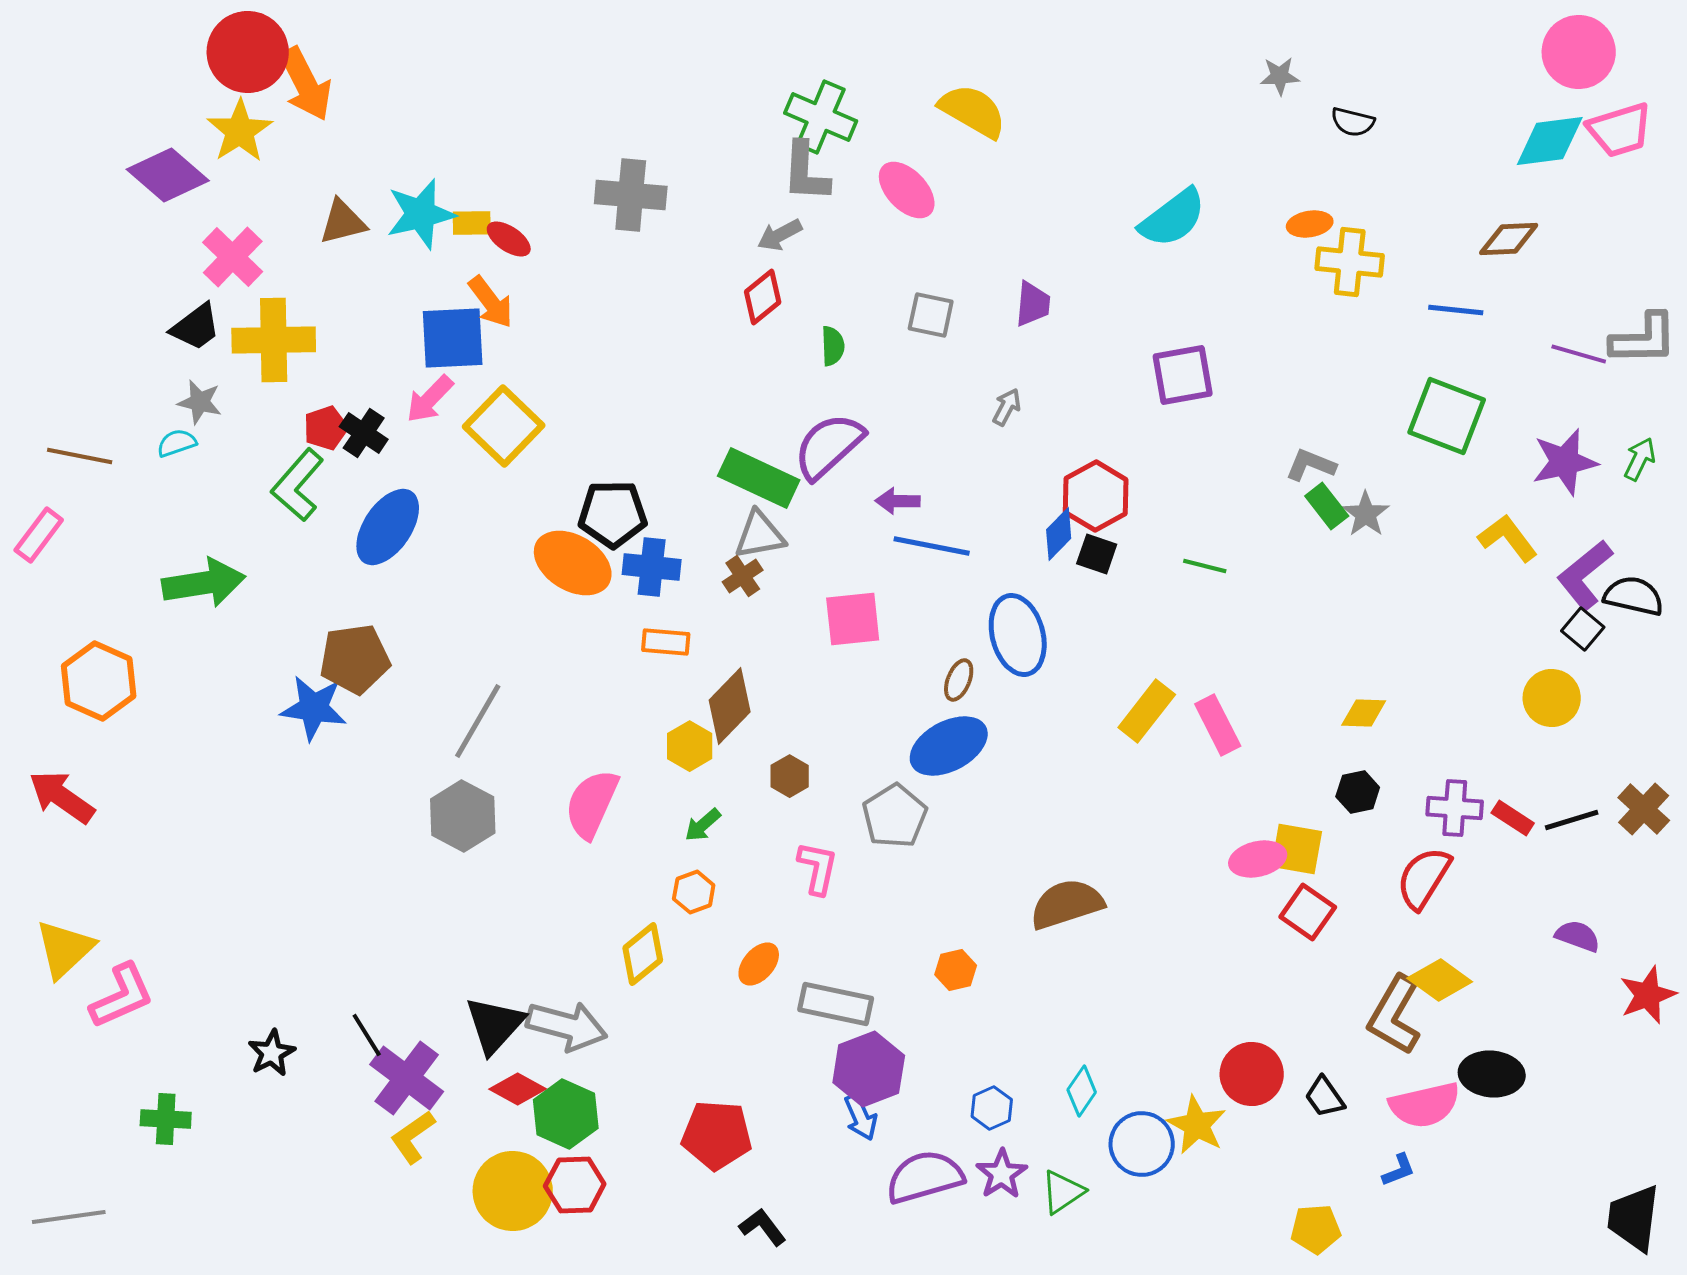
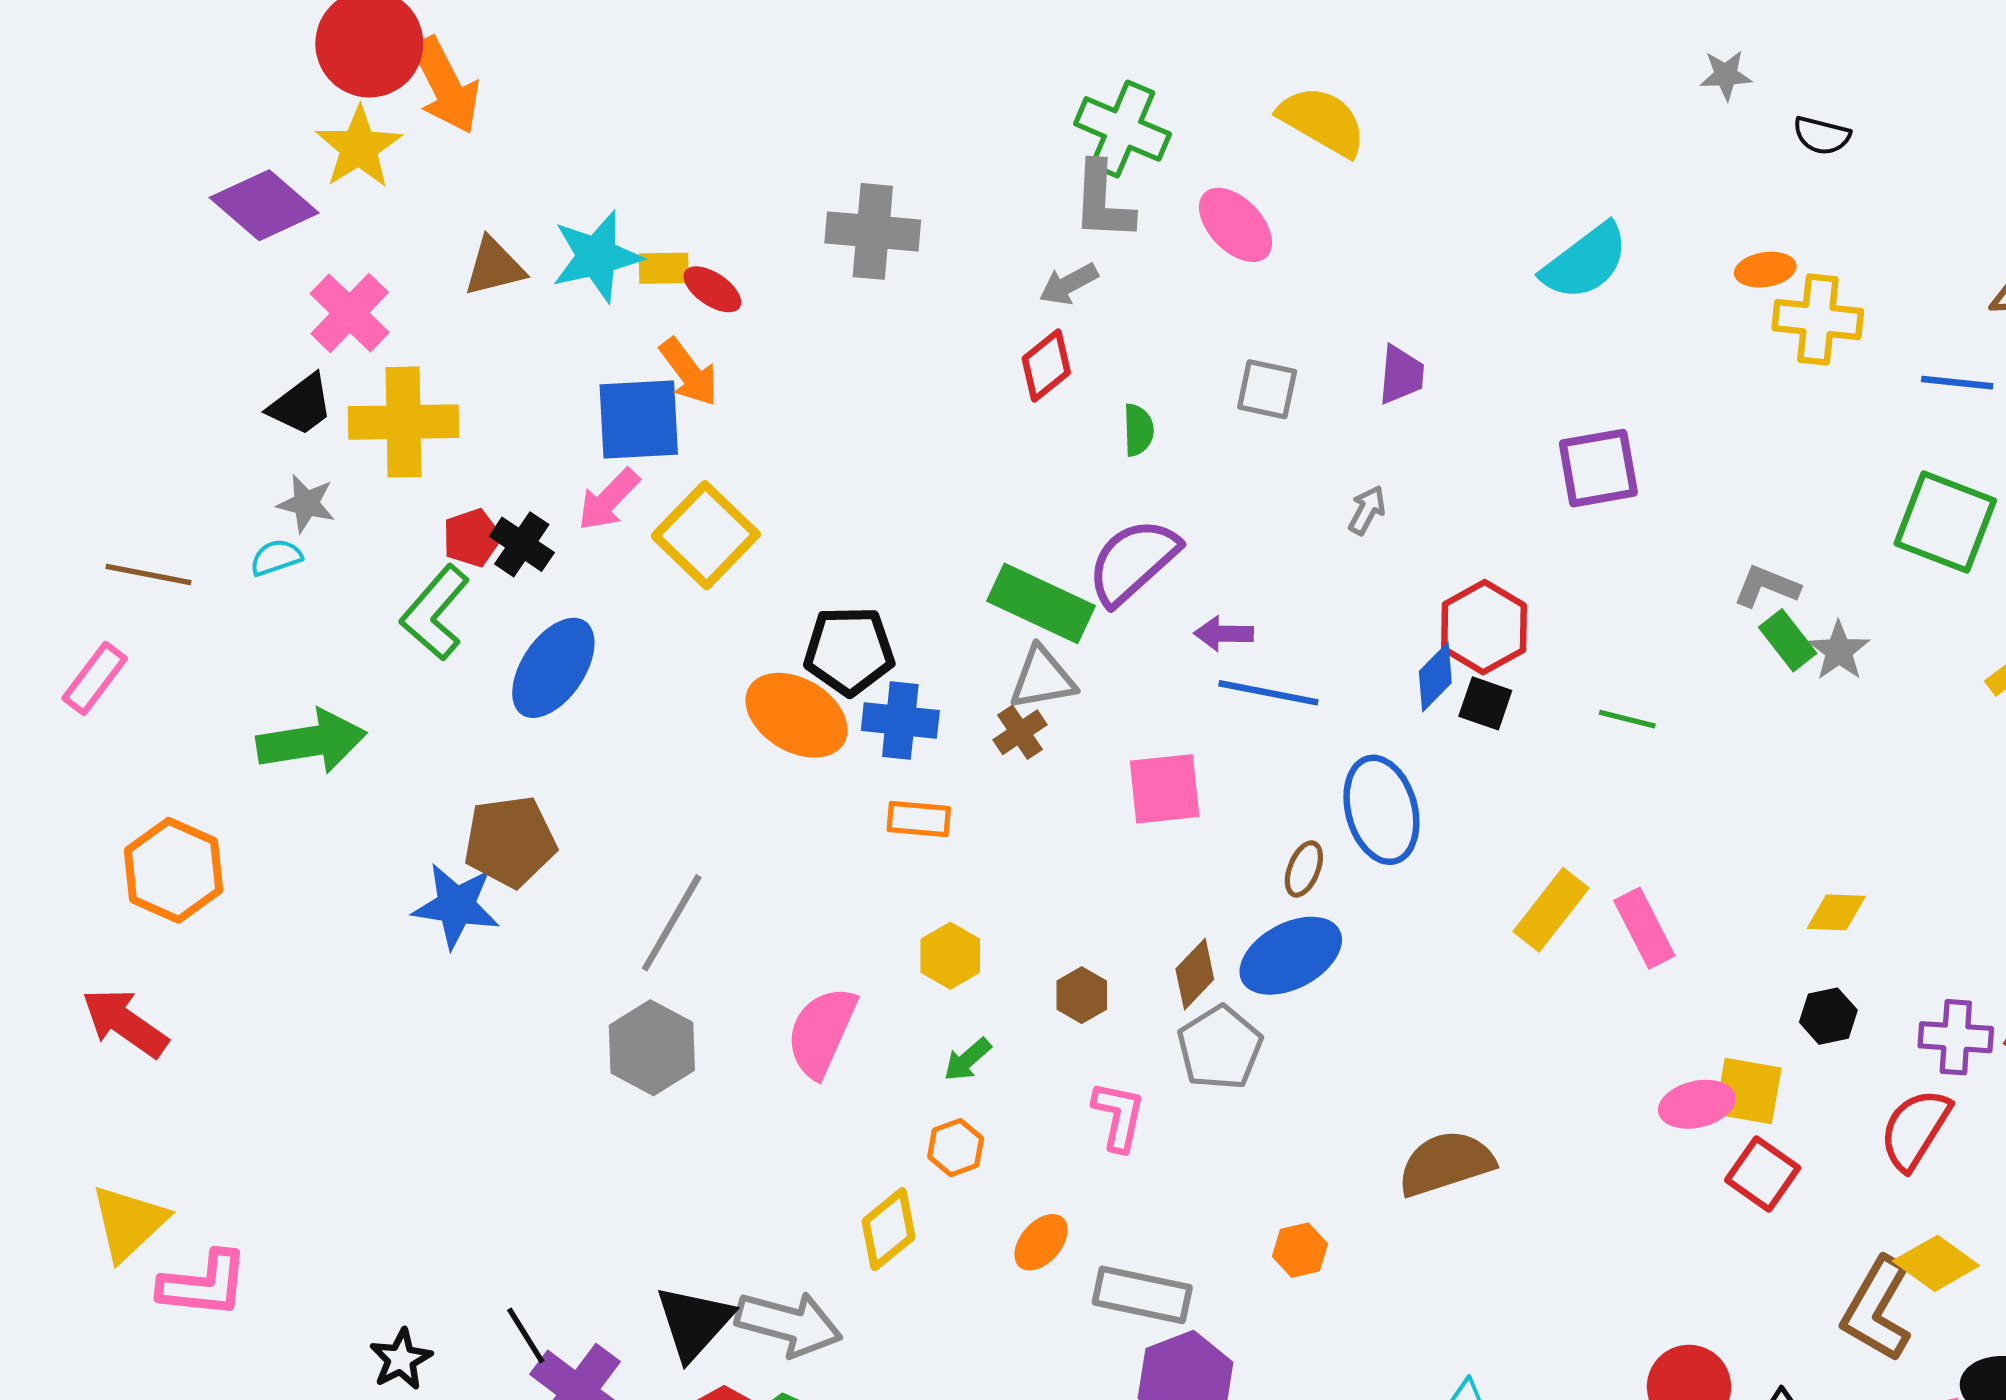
brown diamond: (730, 706) -> (1195, 974), moved, size x0.7
pink L-shape: (122, 996) -> (204, 1284), turned 30

